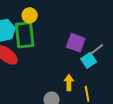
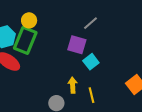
green rectangle: (25, 35) -> (25, 40), turned 32
gray line: (97, 50) -> (90, 23), moved

